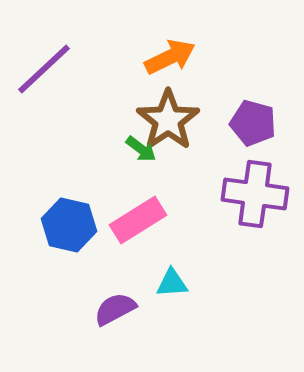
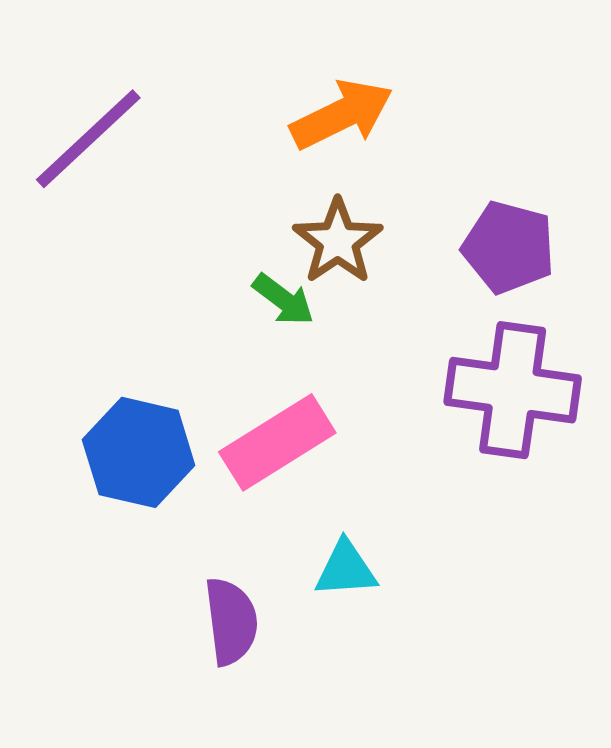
brown star: (168, 120) -> (338, 241), size x0.7
purple semicircle: (115, 309) -> (231, 621), turned 111

